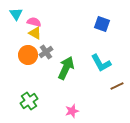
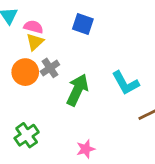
blue square: (102, 24) -> (83, 24), moved
yellow triangle: (35, 33) -> (35, 42), turned 48

